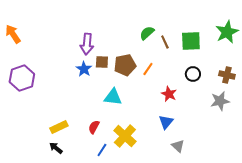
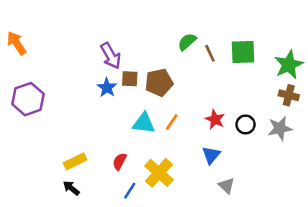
green star: (227, 32) -> (289, 65), moved
purple arrow: (87, 44) -> (111, 56), turned -35
orange line: (148, 69) -> (172, 122), moved
black circle: (193, 74) -> (246, 124), moved

